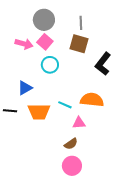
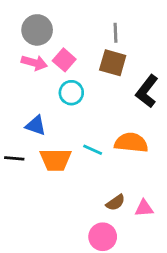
gray circle: (44, 20) -> (37, 30), moved
blue triangle: (25, 88) -> (36, 126), turned 49
pink triangle: (79, 123) -> (144, 208), moved
brown semicircle: (71, 144) -> (116, 203), moved

